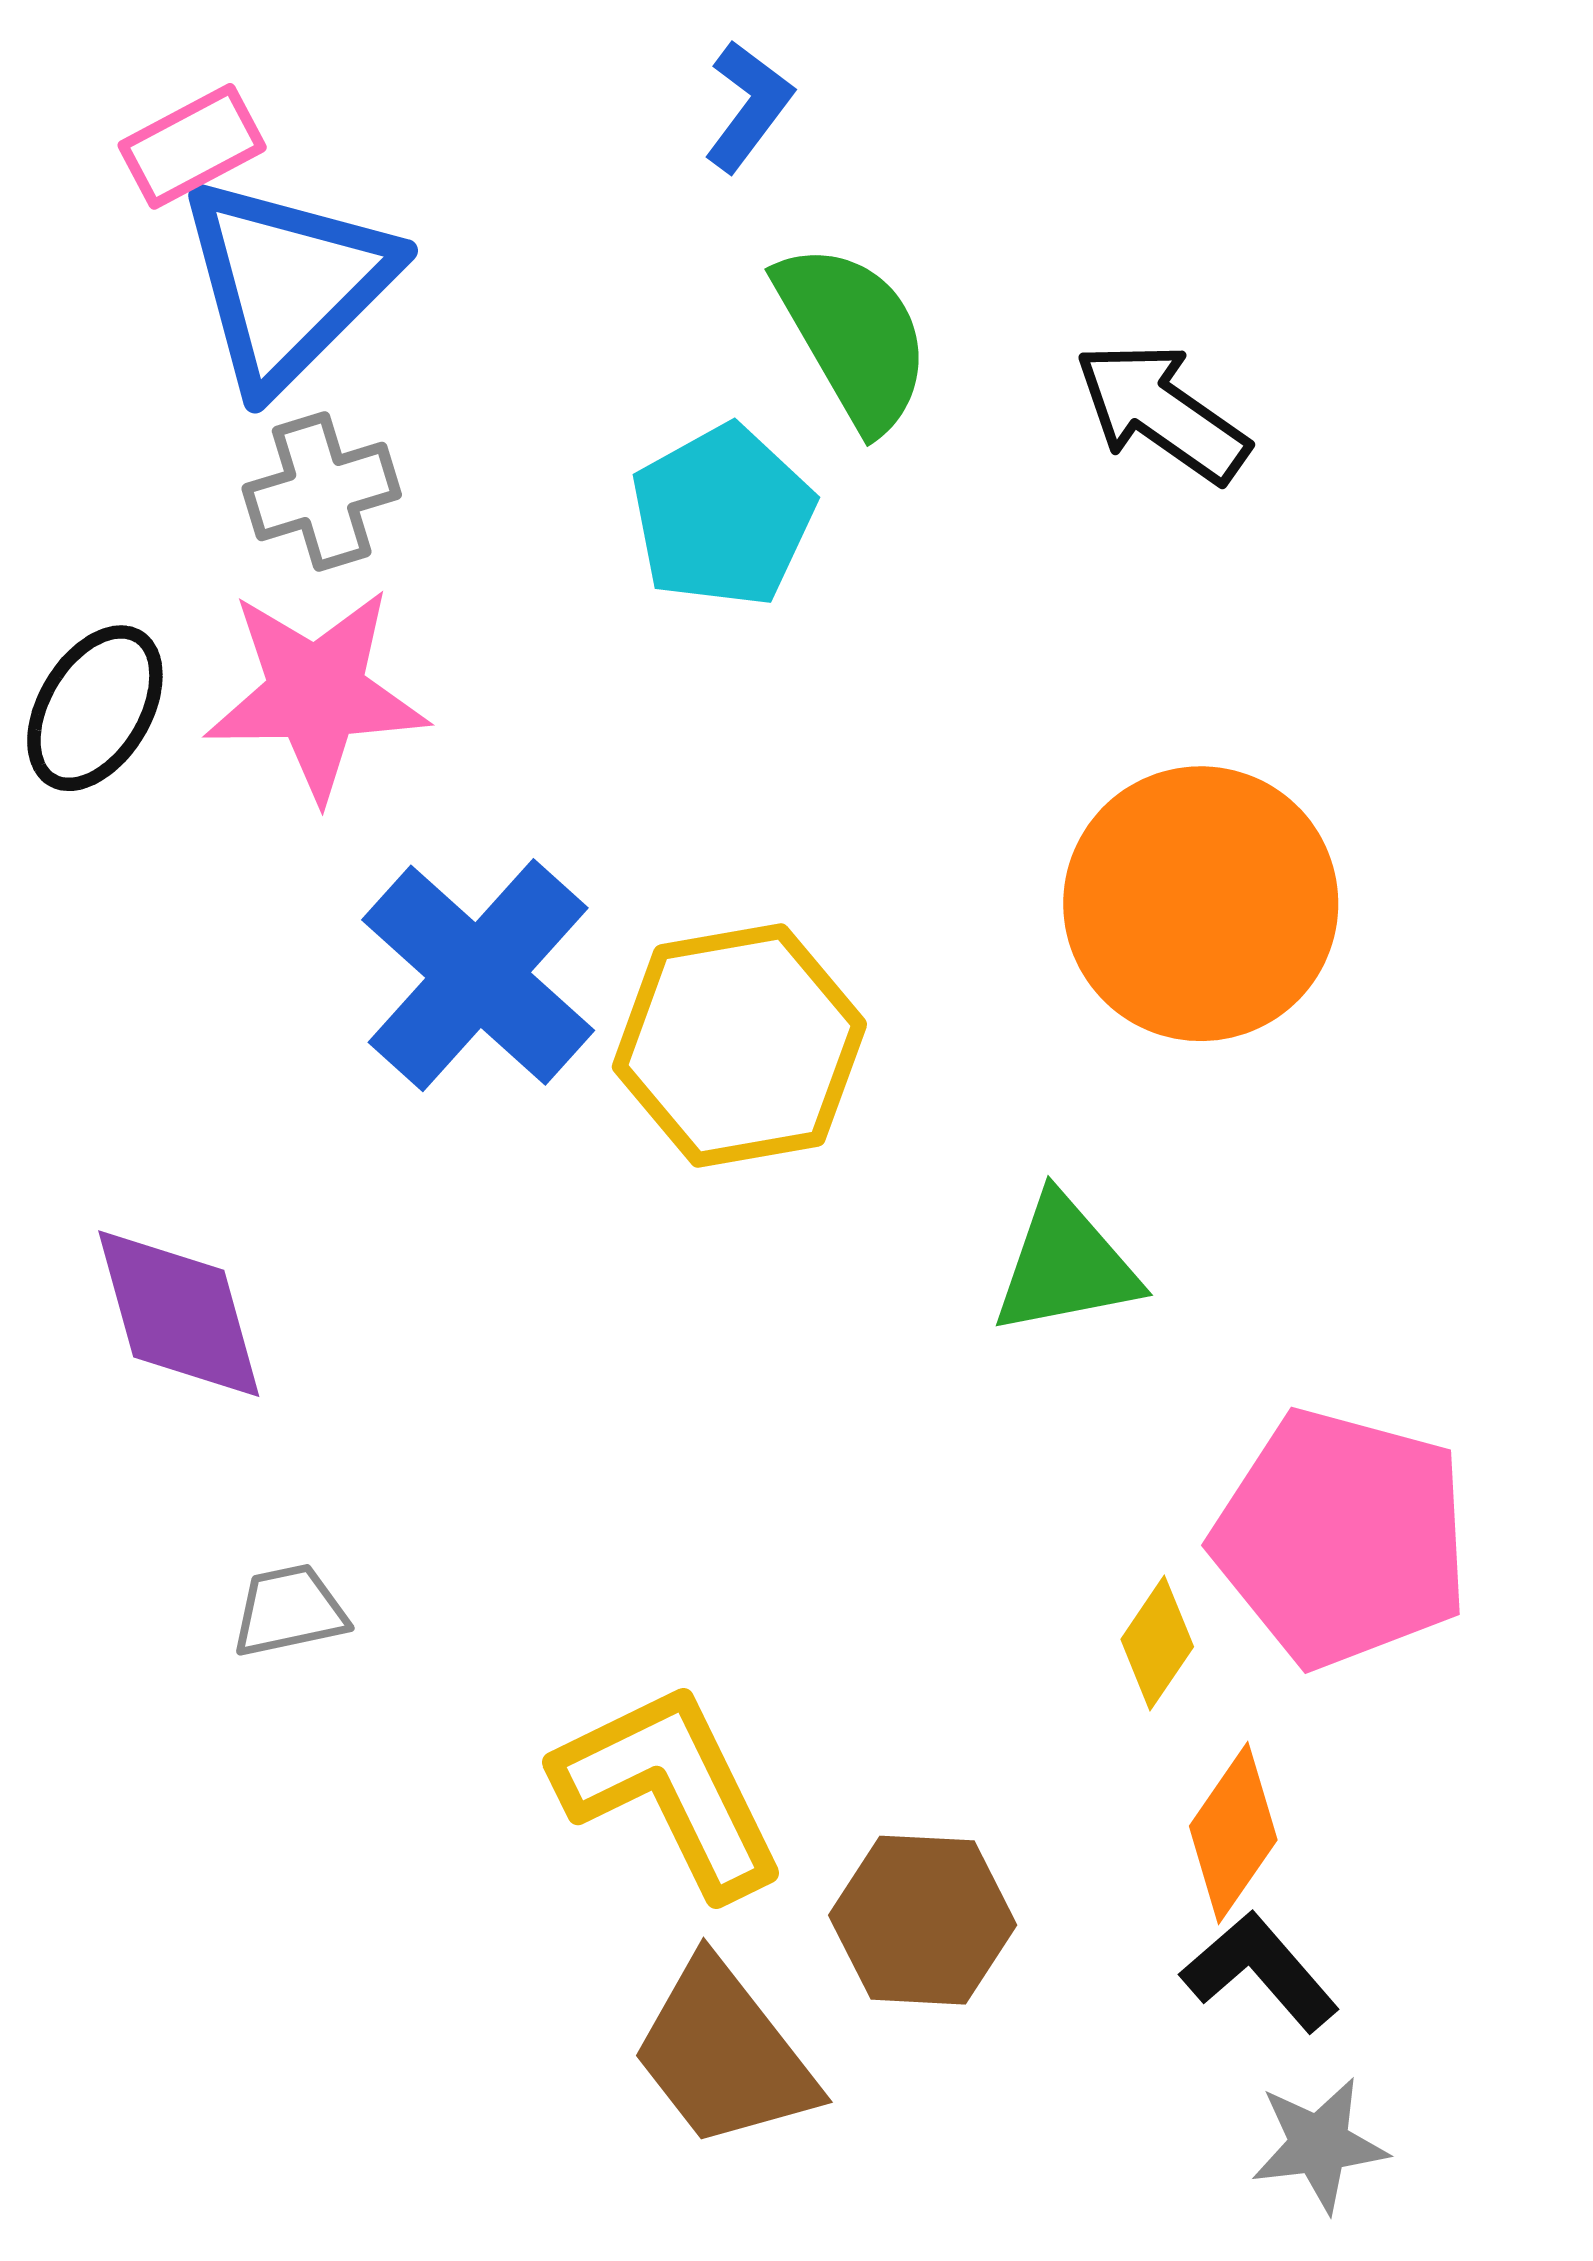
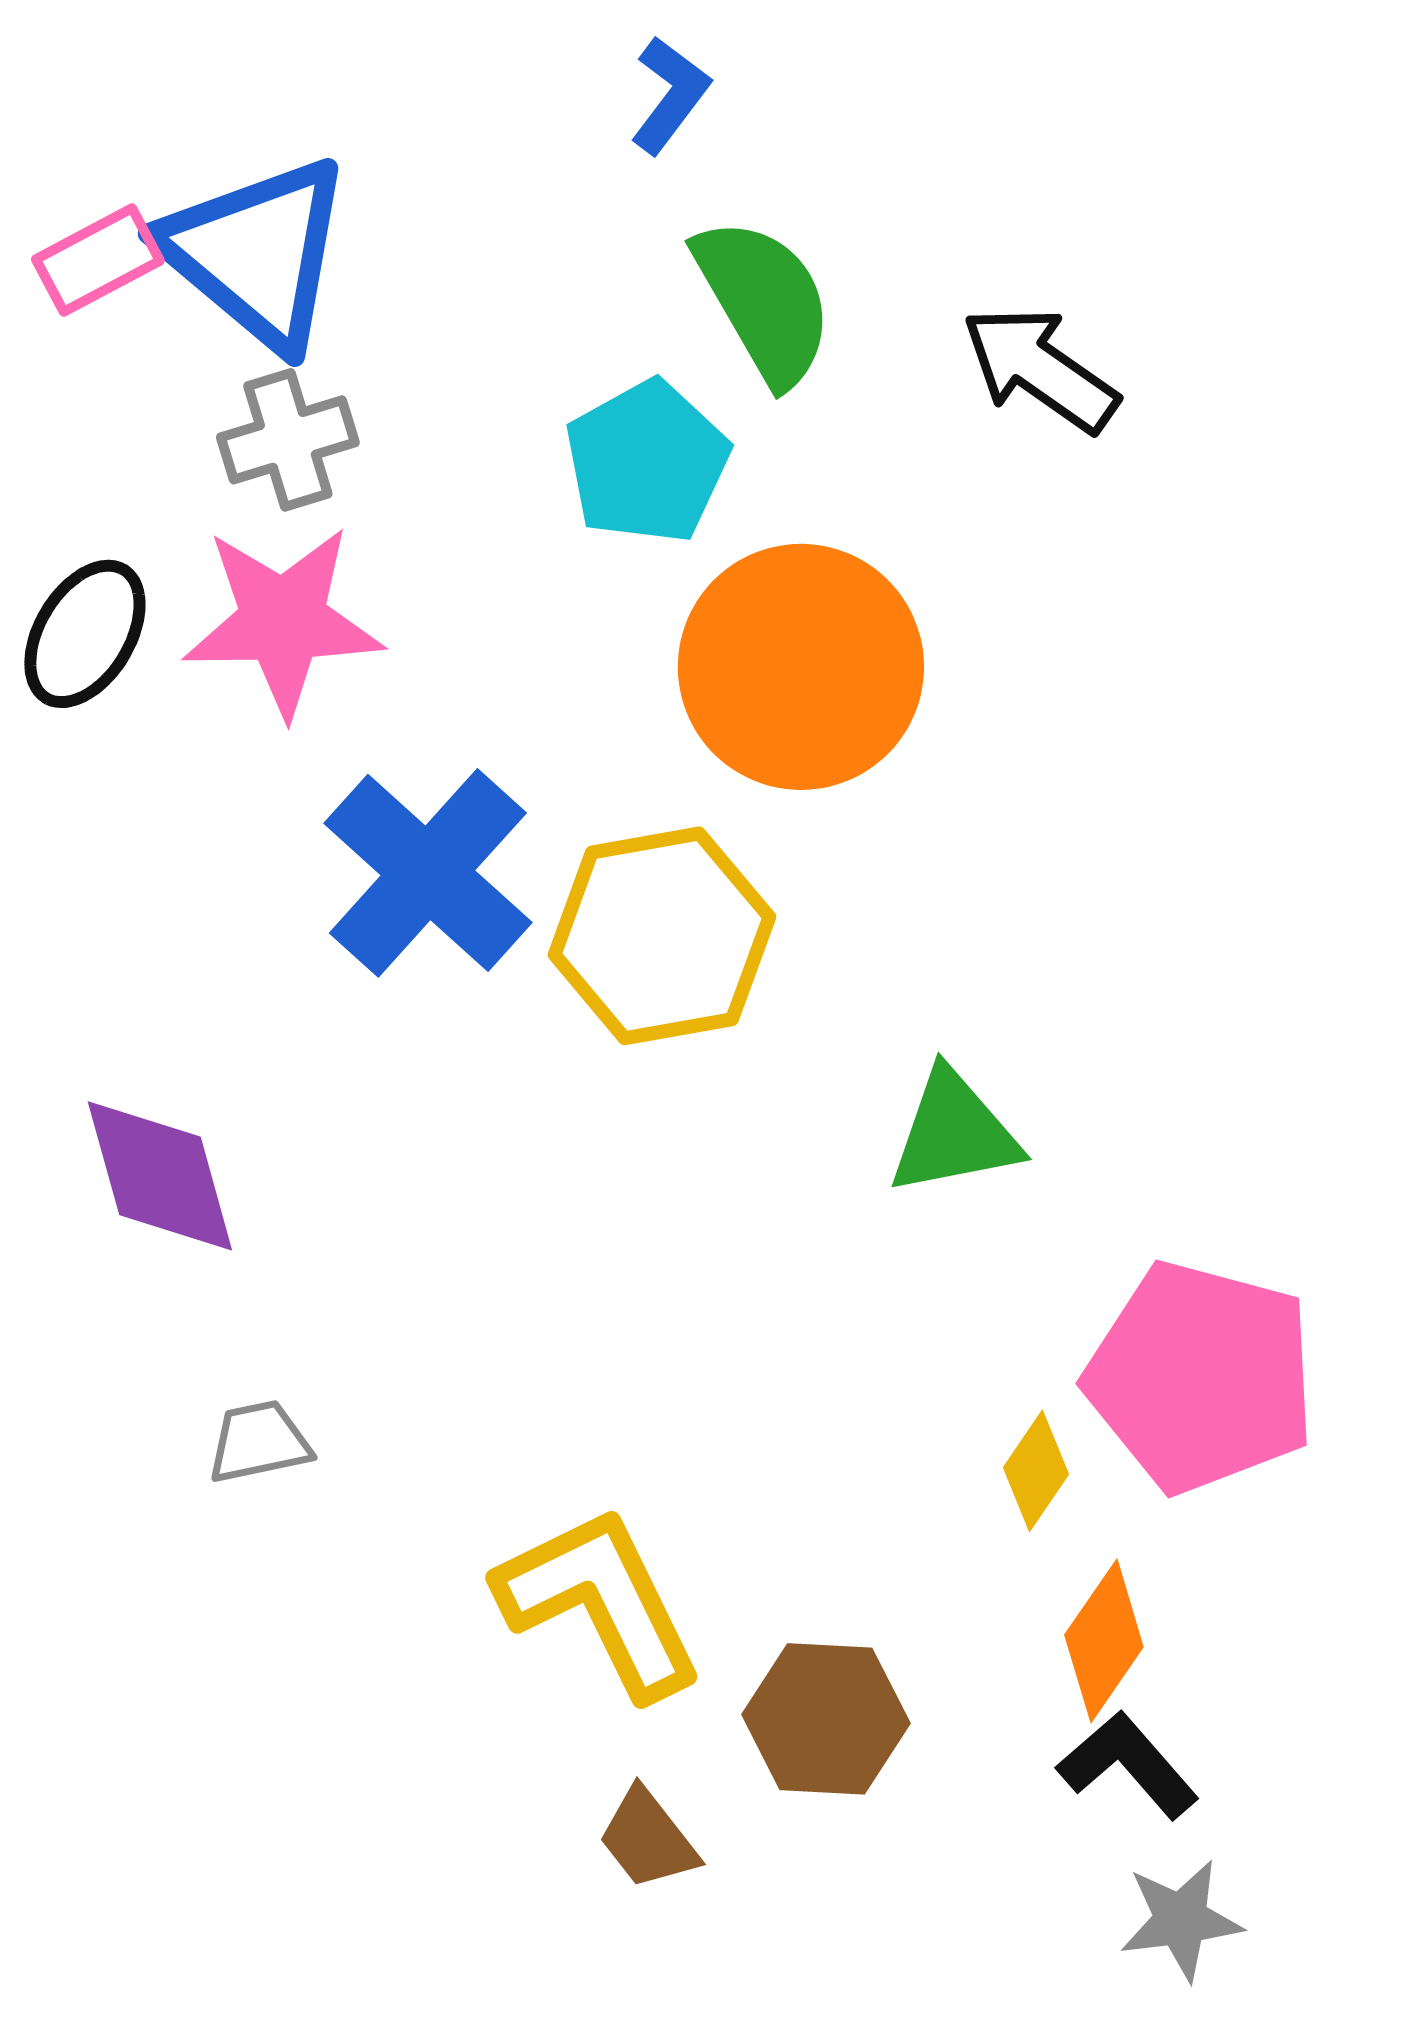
pink rectangle: (192, 146) -> (98, 260), moved
blue triangle: (287, 283) -> (257, 253), turned -35
orange circle: (1201, 904) -> (801, 667), moved
brown trapezoid: (724, 2054) -> (648, 1839), size x0.6

